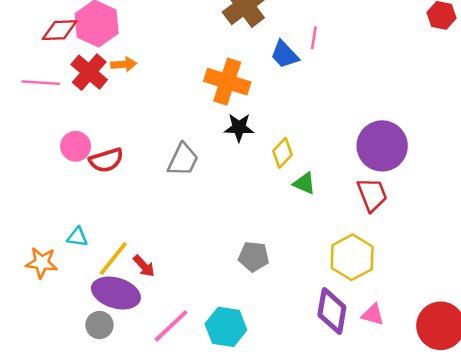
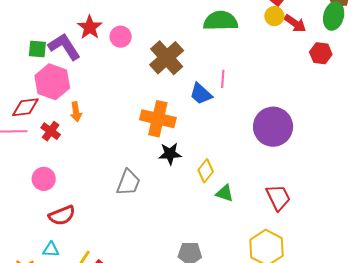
red diamond: (60, 30) -> (25, 107), moved
orange arrow: (124, 64) -> (76, 112), turned 90
red cross: (89, 72) -> (51, 131), moved, size x0.7
purple circle: (382, 146) -> (273, 127), moved
red semicircle: (106, 160) -> (62, 215), moved

